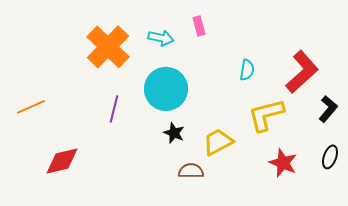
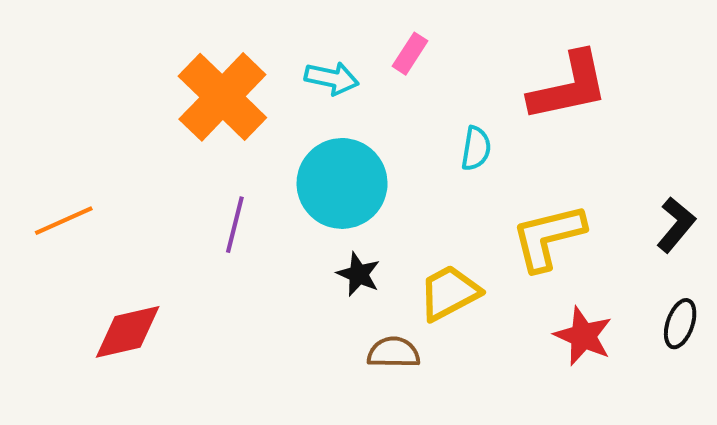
pink rectangle: (199, 26) -> (410, 54), turned 48
cyan semicircle: (247, 70) -> (476, 148), moved
red L-shape: (302, 72) -> (569, 87), moved, turned 30

